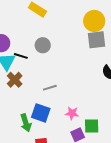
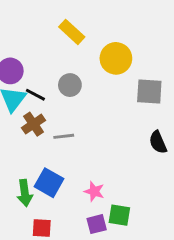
yellow circle: (94, 21) -> (116, 58), moved
brown cross: (15, 80) -> (33, 124), moved
gray line: (50, 88) -> (64, 136), moved

